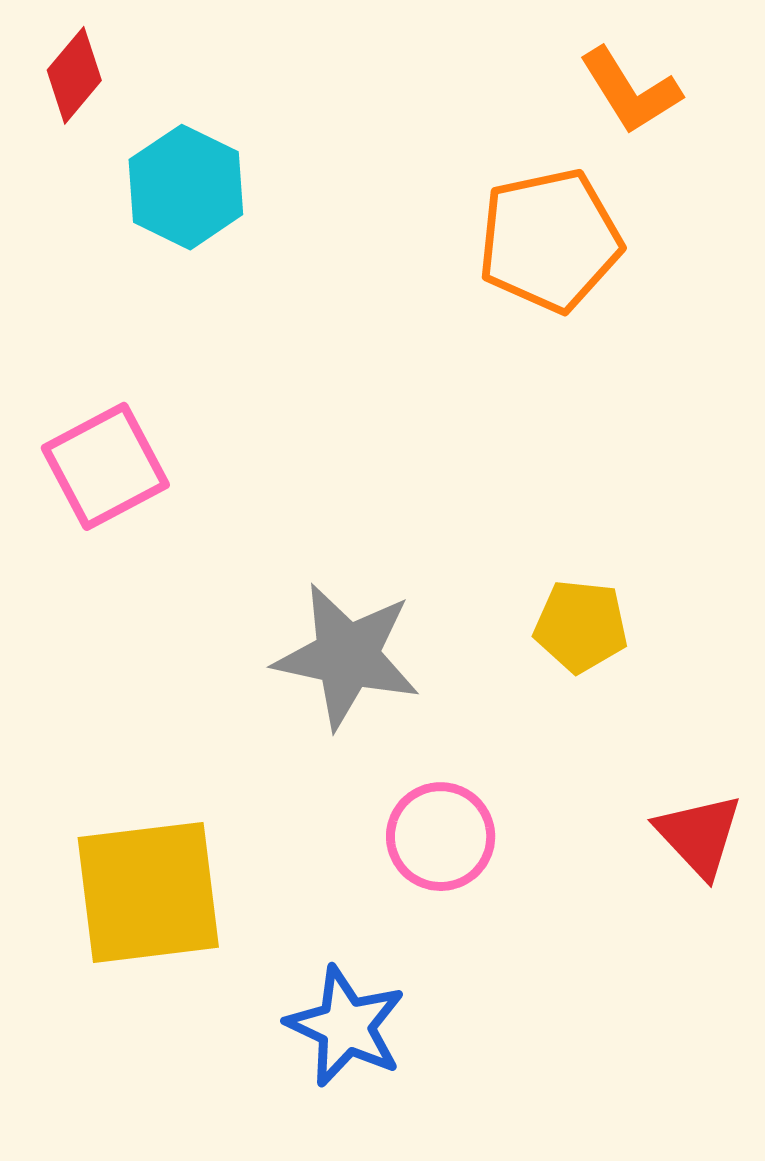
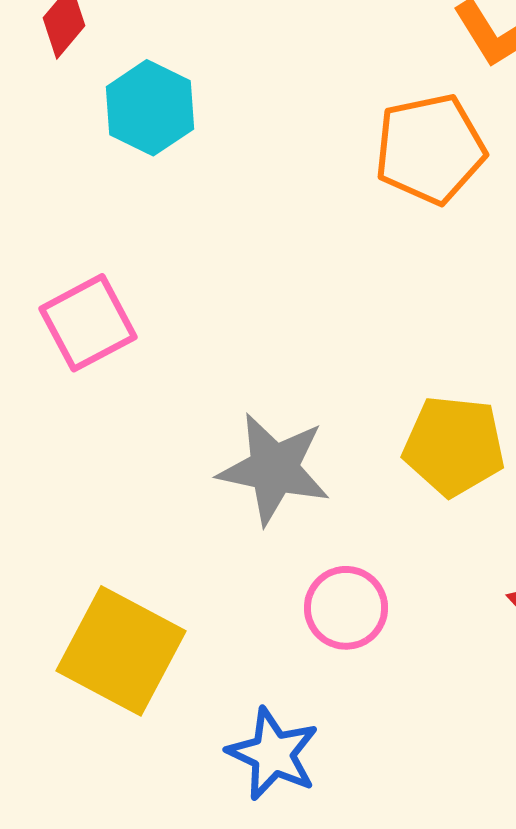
yellow pentagon: (581, 626) -> (454, 446), size x1.4
yellow square: (148, 892) -> (121, 651), turned 35

